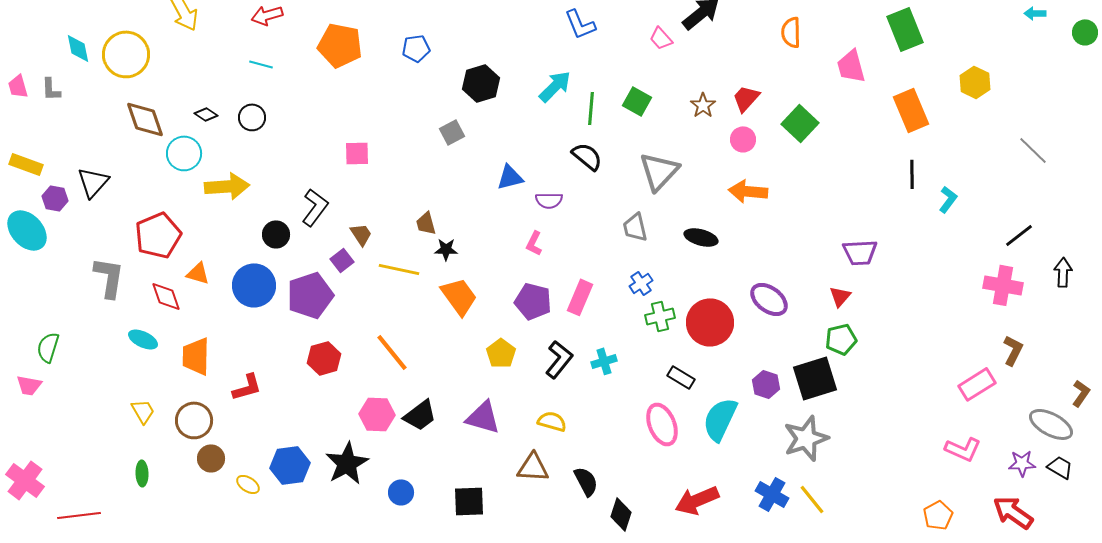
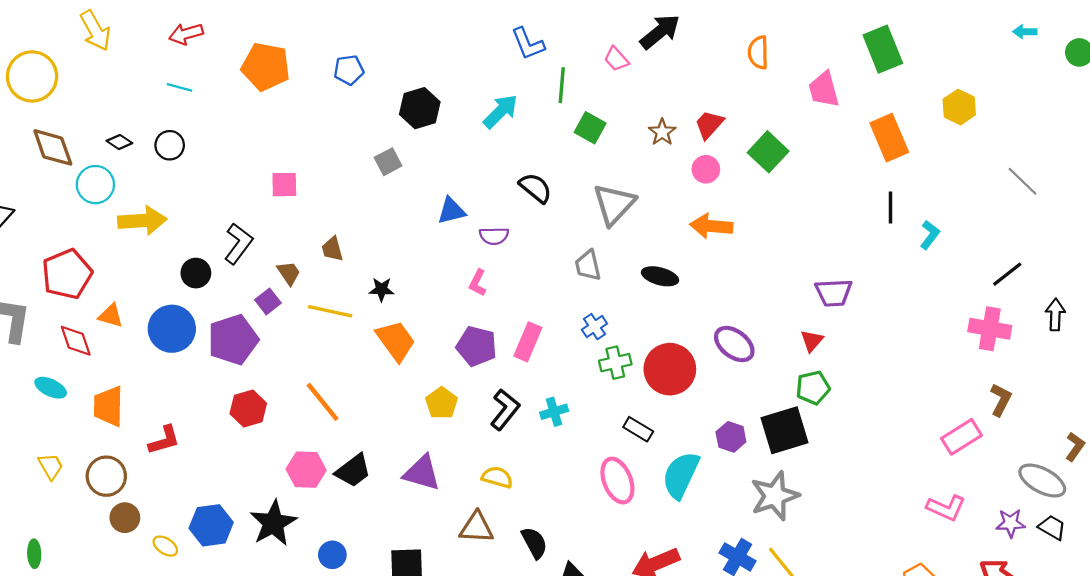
green line: (591, 108) -> (562, 85), moved
brown trapezoid: (426, 223) -> (332, 249), moved
green ellipse: (142, 473) -> (34, 554), moved

